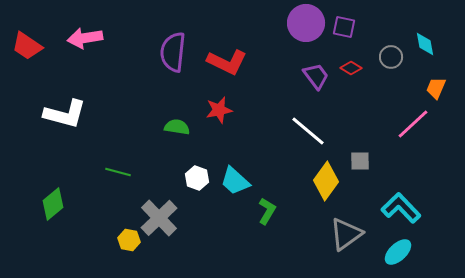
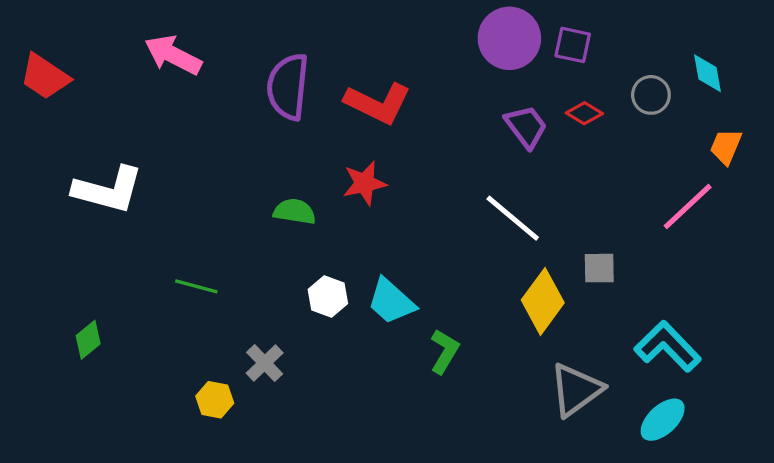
pink arrow: (85, 38) -> (173, 55), moved, turned 36
green diamond: (53, 204) -> (88, 340), size x0.7
gray cross: (159, 218) -> (265, 363), size x0.6

